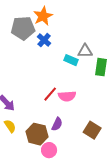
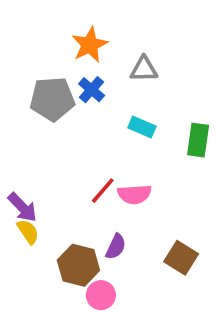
gray pentagon: (23, 28) -> (52, 99), moved
gray triangle: (85, 51) -> (144, 69), moved
yellow semicircle: (10, 126) -> (28, 232), moved

